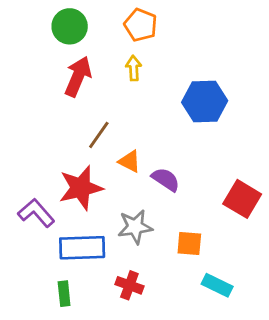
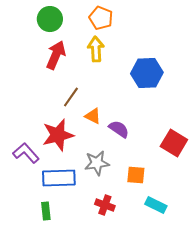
yellow arrow: (134, 68) -> (96, 49), size x1.4
red cross: (129, 285) -> (105, 205), moved

